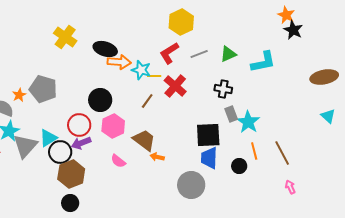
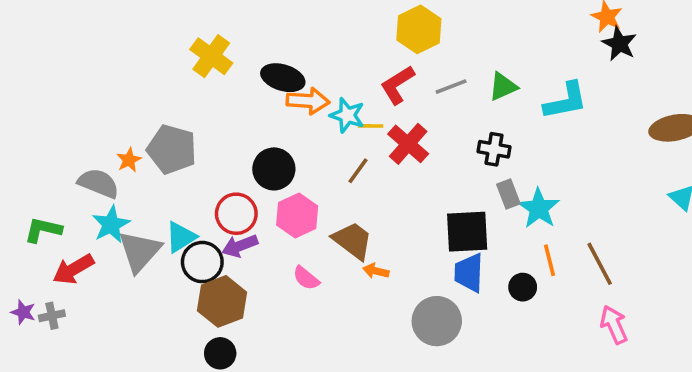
pink arrow: (290, 187) -> (614, 325), size x1.5

